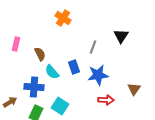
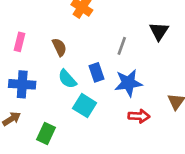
brown semicircle: (40, 54) -> (59, 47), moved
blue cross: (34, 87) -> (22, 84), moved
cyan square: (60, 106) -> (85, 106), moved

